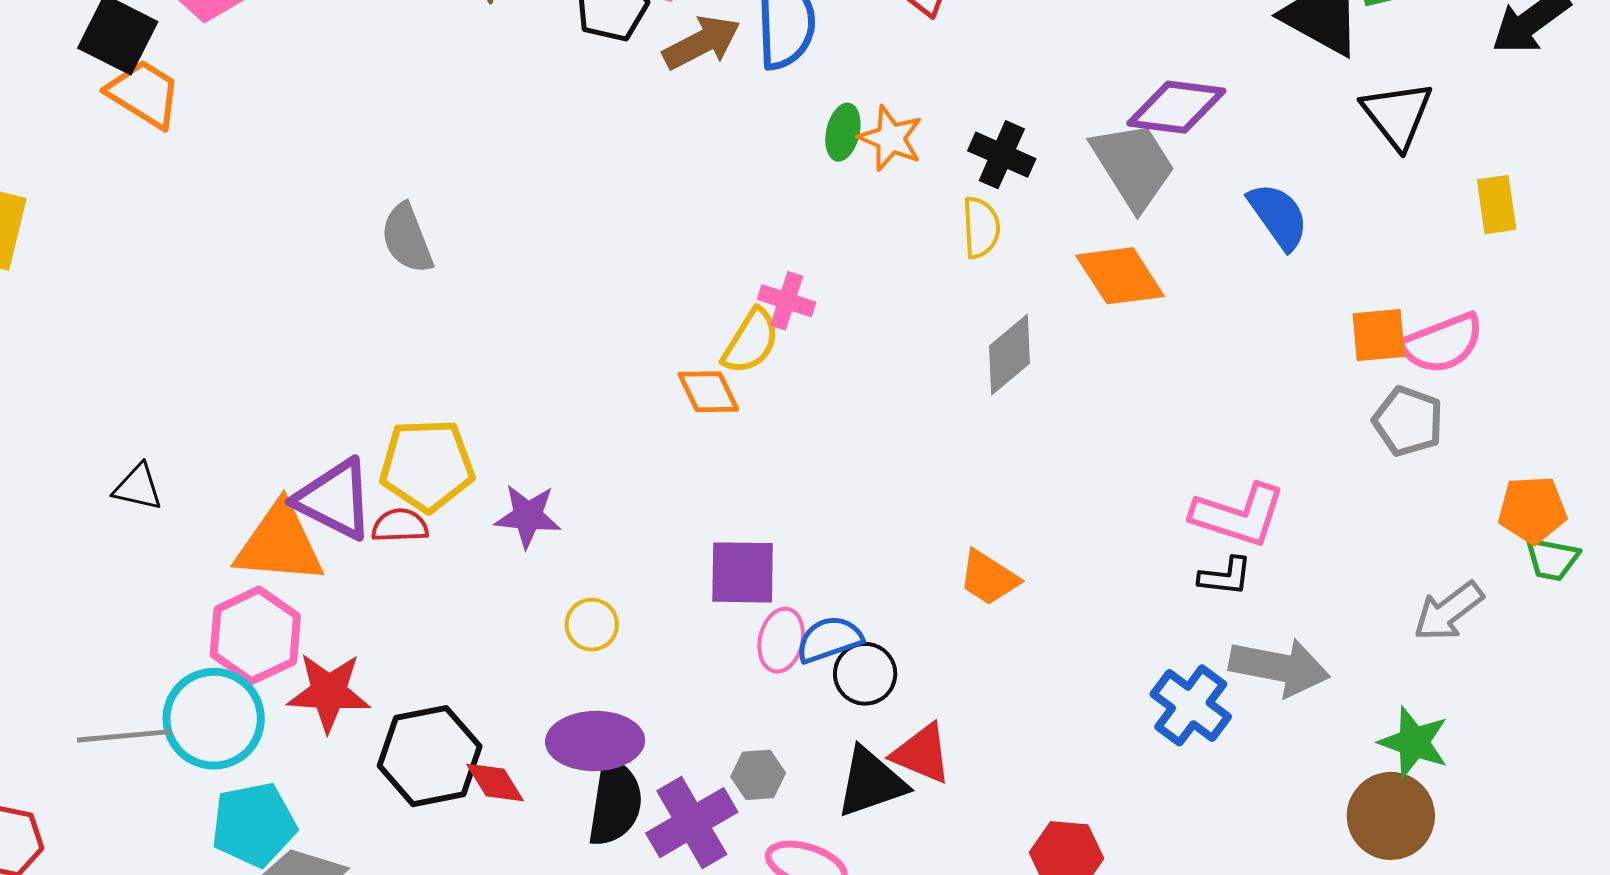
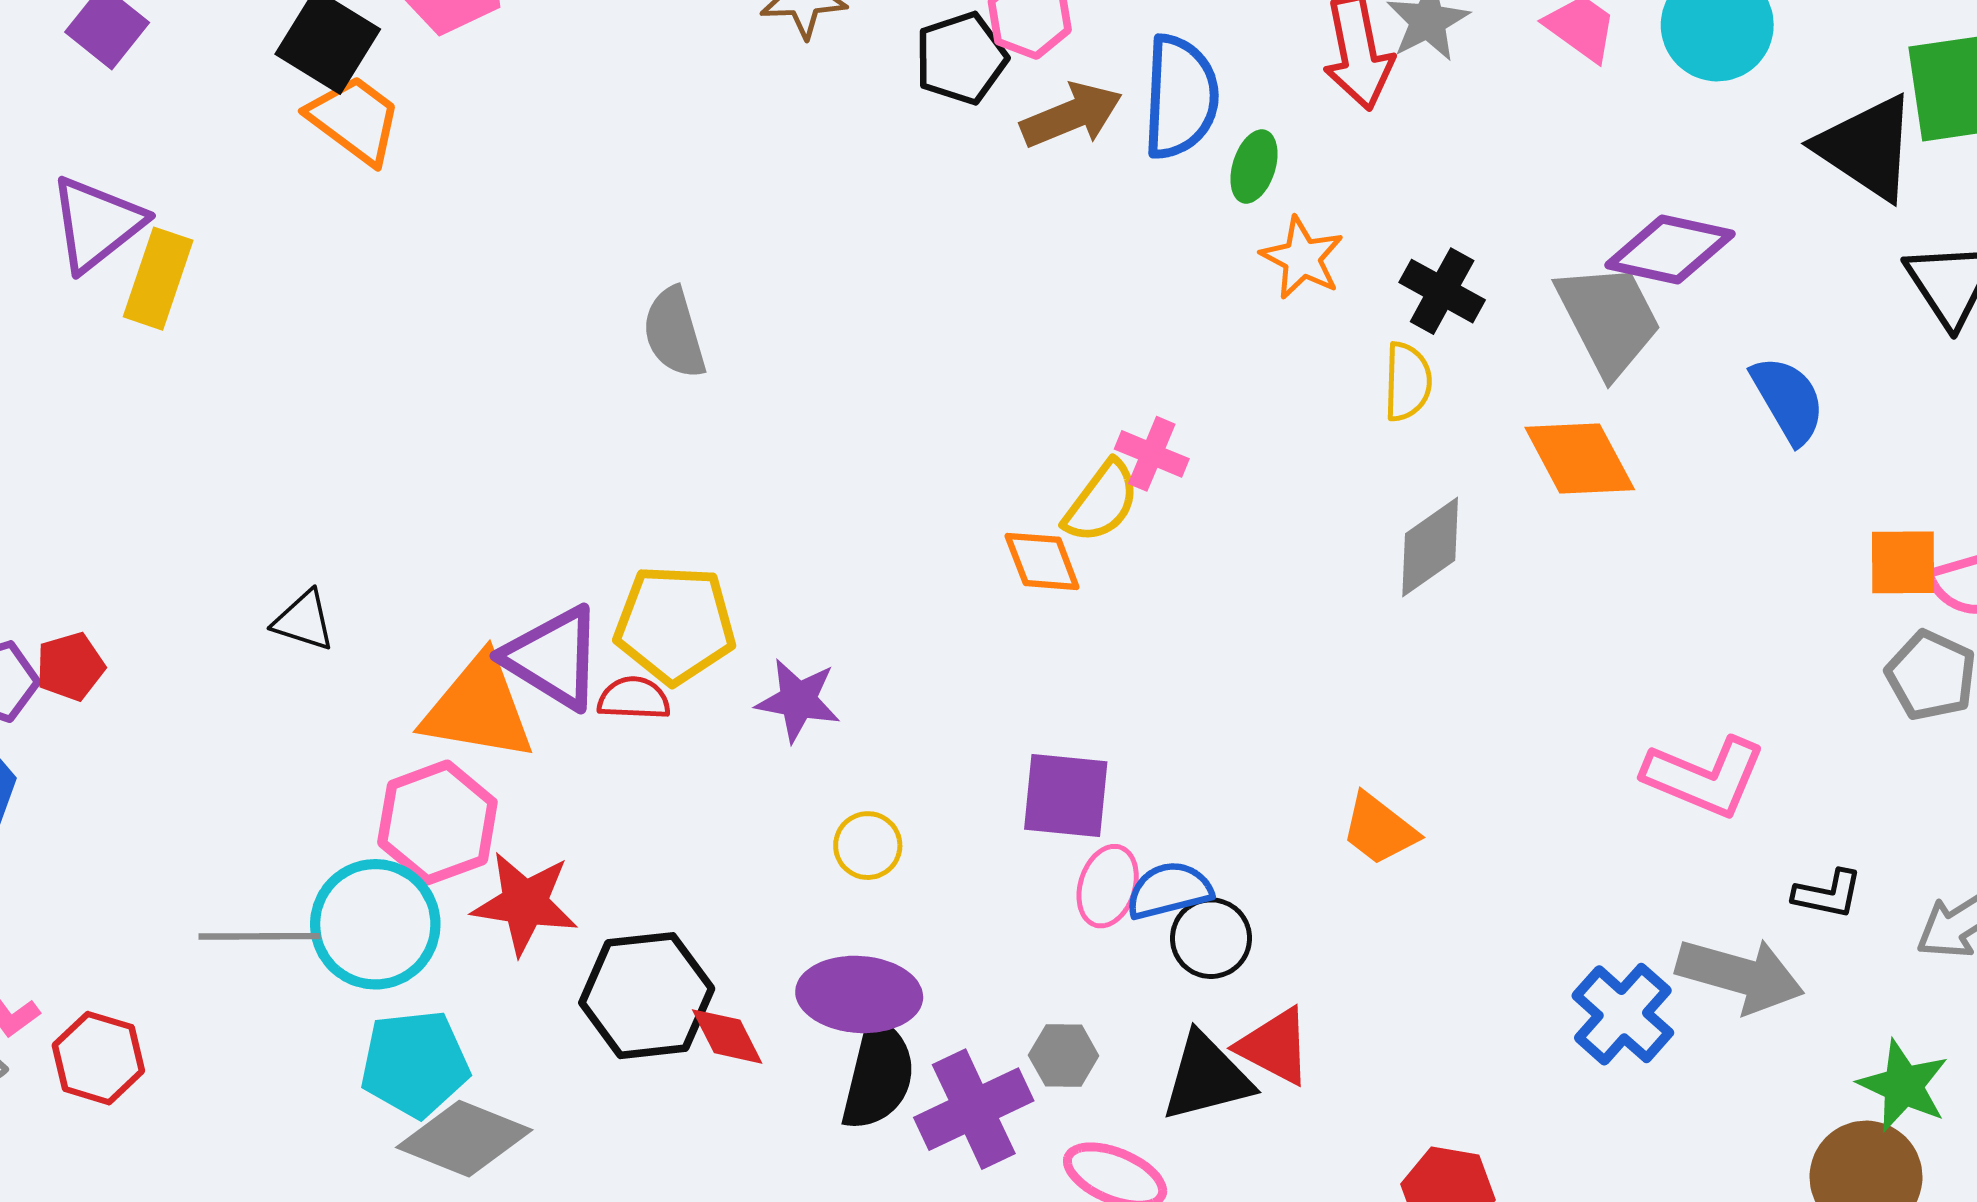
green ellipse: (843, 132) -> (1254, 166), moved
black L-shape: (1225, 576) -> (1828, 894), moved

